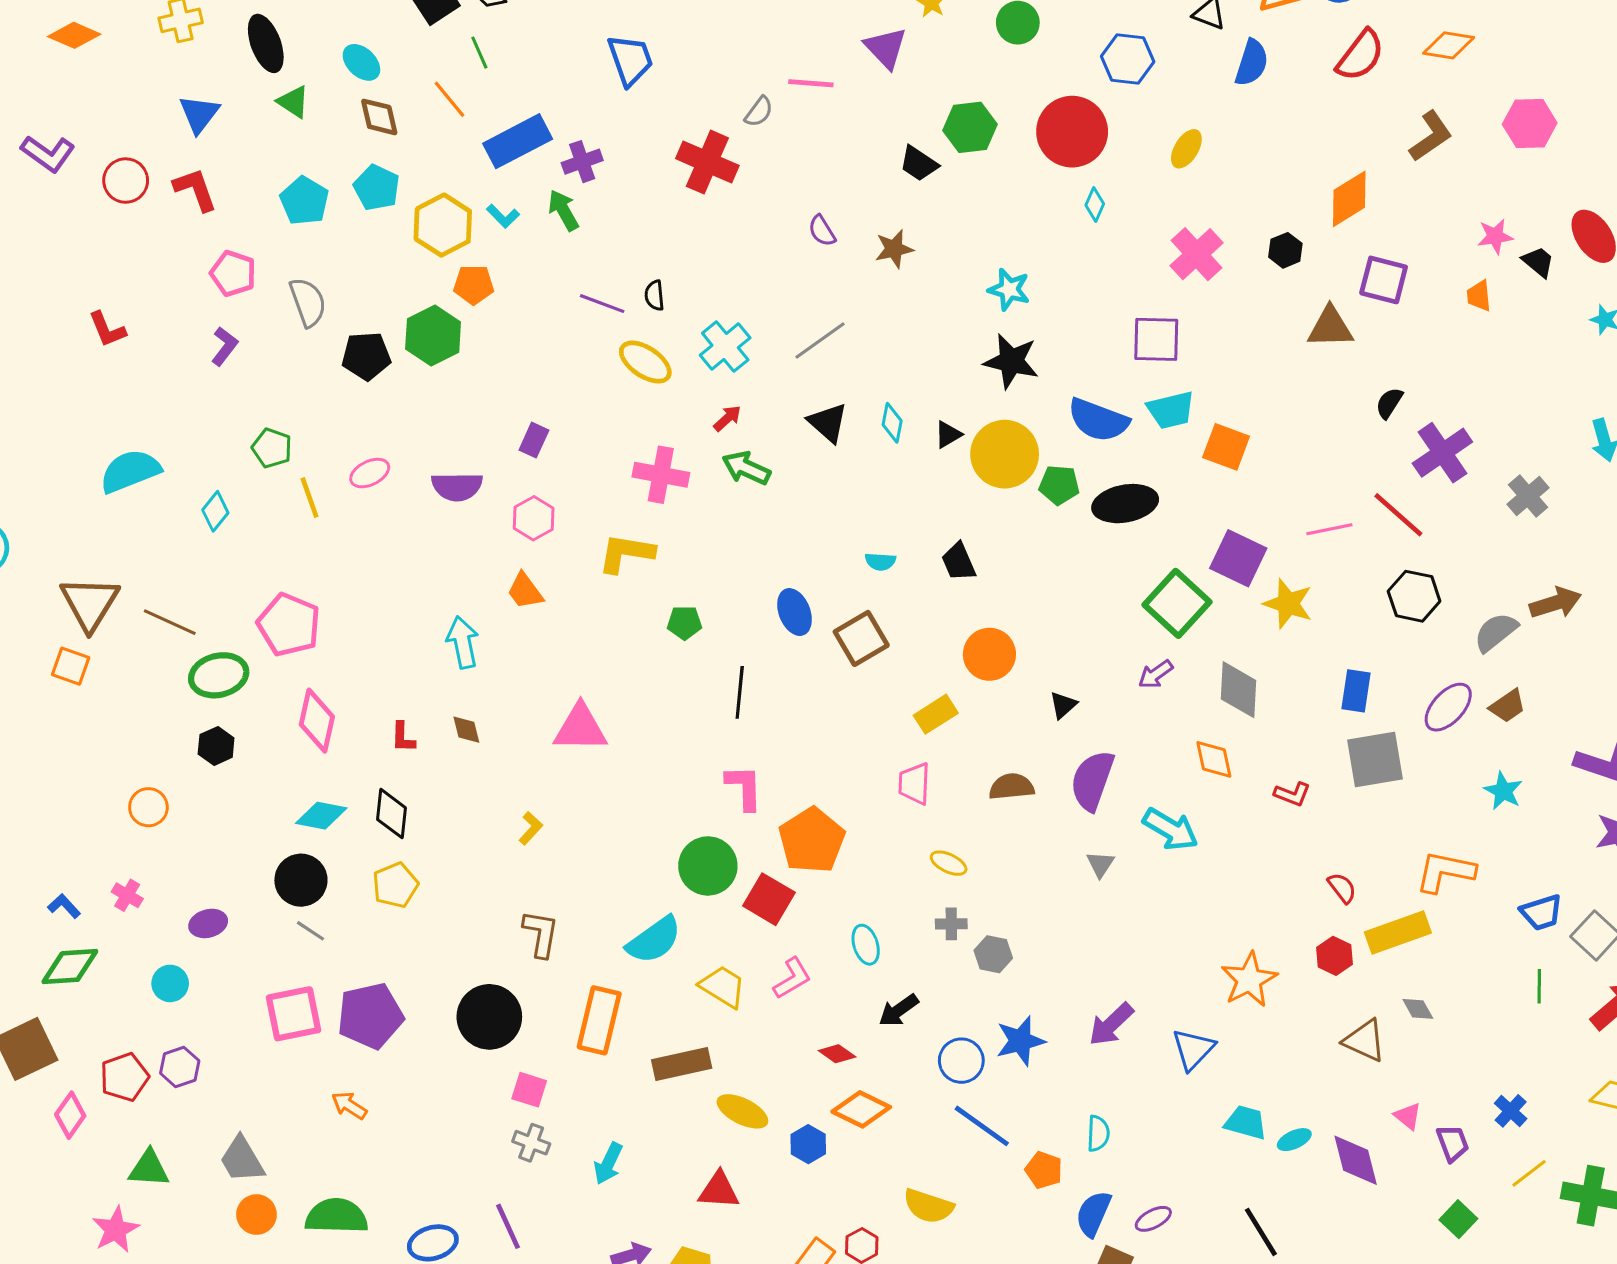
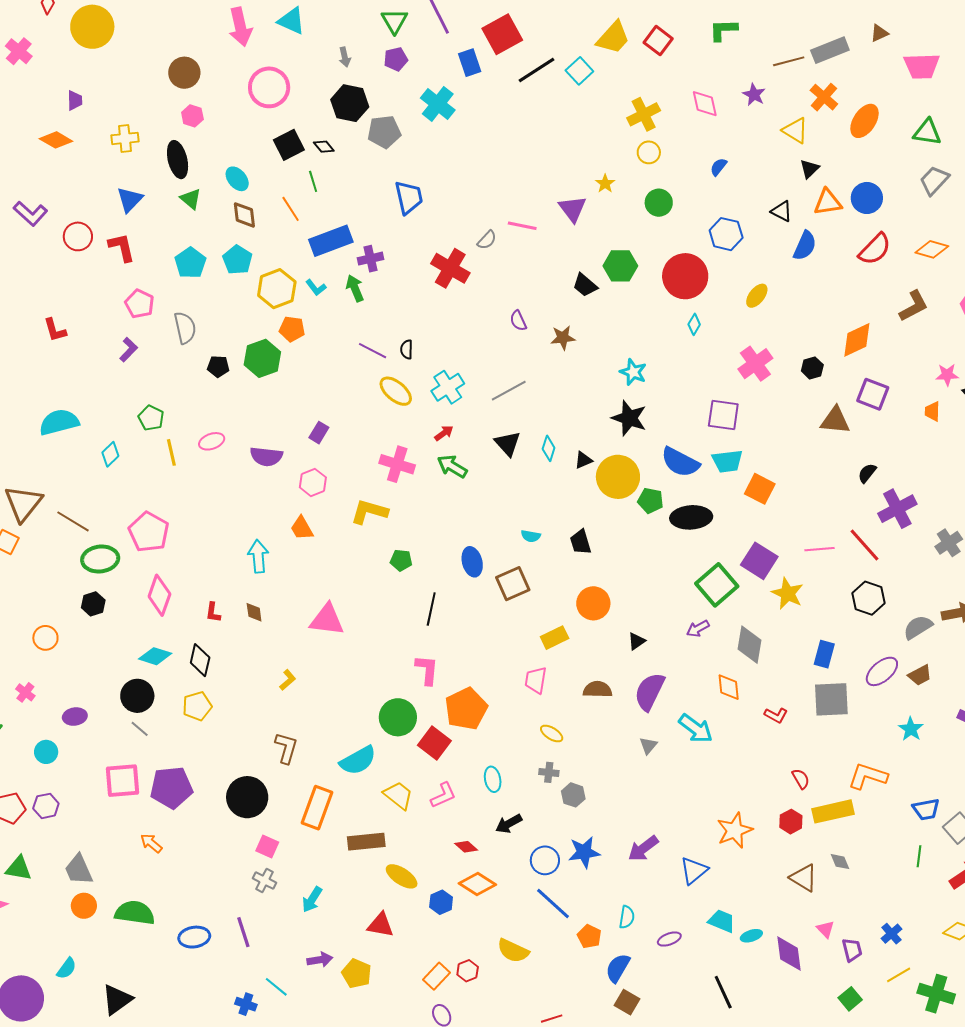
black pentagon: (366, 356) -> (218, 366), size x0.7
purple ellipse: (1153, 1219) -> (669, 939), moved

